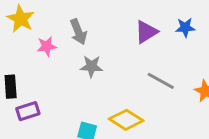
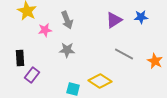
gray star: (91, 66) -> (67, 50), moved
purple rectangle: (28, 111) -> (32, 75), turned -35

